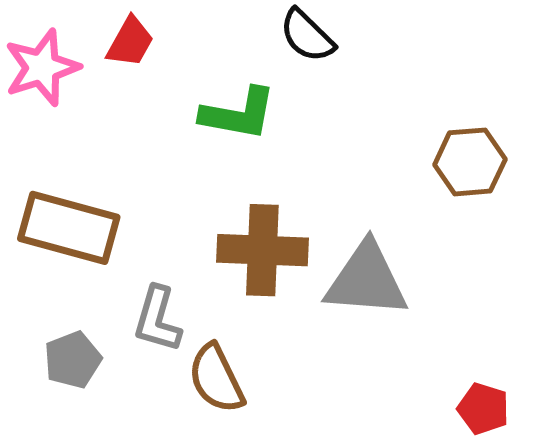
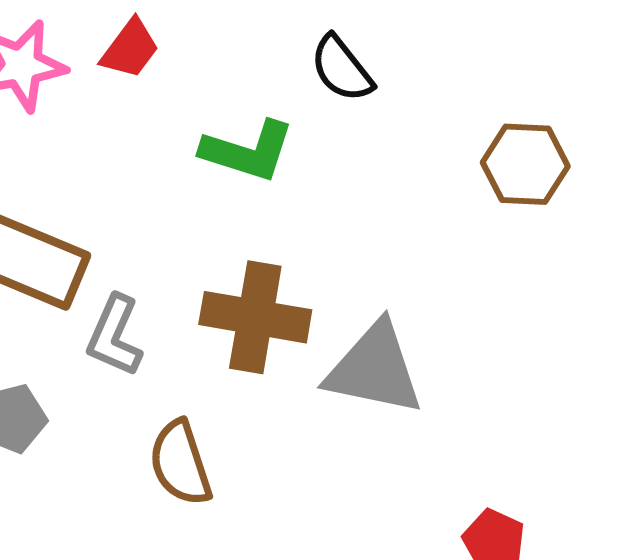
brown hexagon: (470, 162) -> (525, 164), moved
gray L-shape: (157, 319) -> (115, 336), moved

